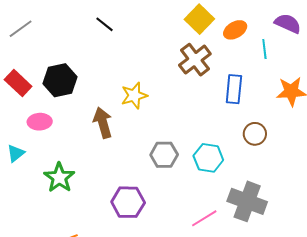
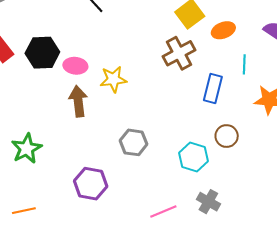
cyan line: (264, 49) -> (244, 64), moved
pink ellipse: (40, 122) -> (75, 66), moved
cyan hexagon: (208, 158) -> (193, 157), moved
gray cross: (247, 201) -> (208, 202), size x0.6

